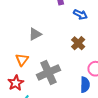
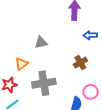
blue arrow: (80, 14) -> (90, 35), turned 136

